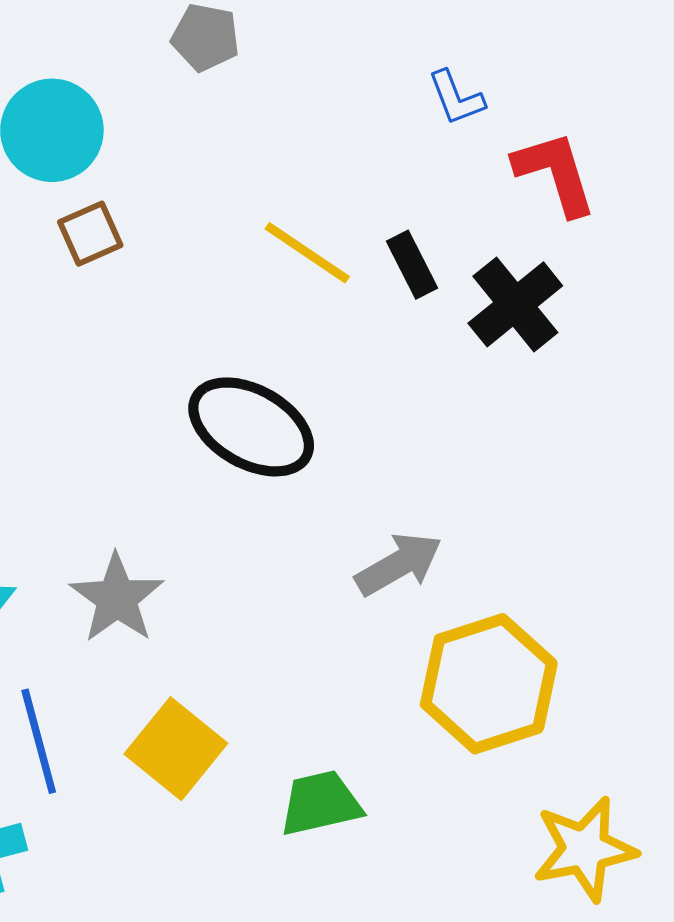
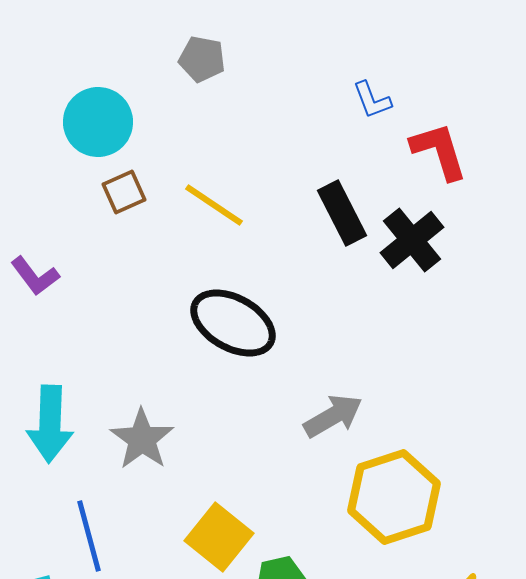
yellow line: (307, 253) -> (214, 205), moved
black rectangle: (412, 265) -> (342, 213), size x1.4
yellow square: (176, 749) -> (219, 537), moved

